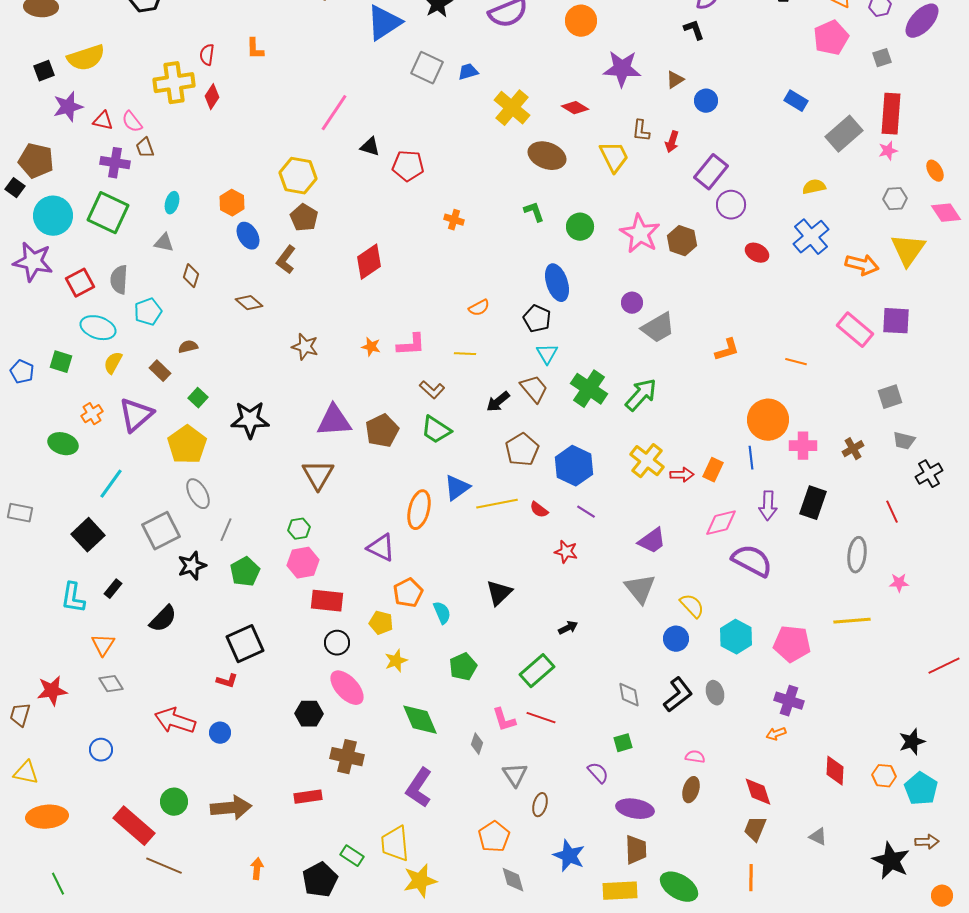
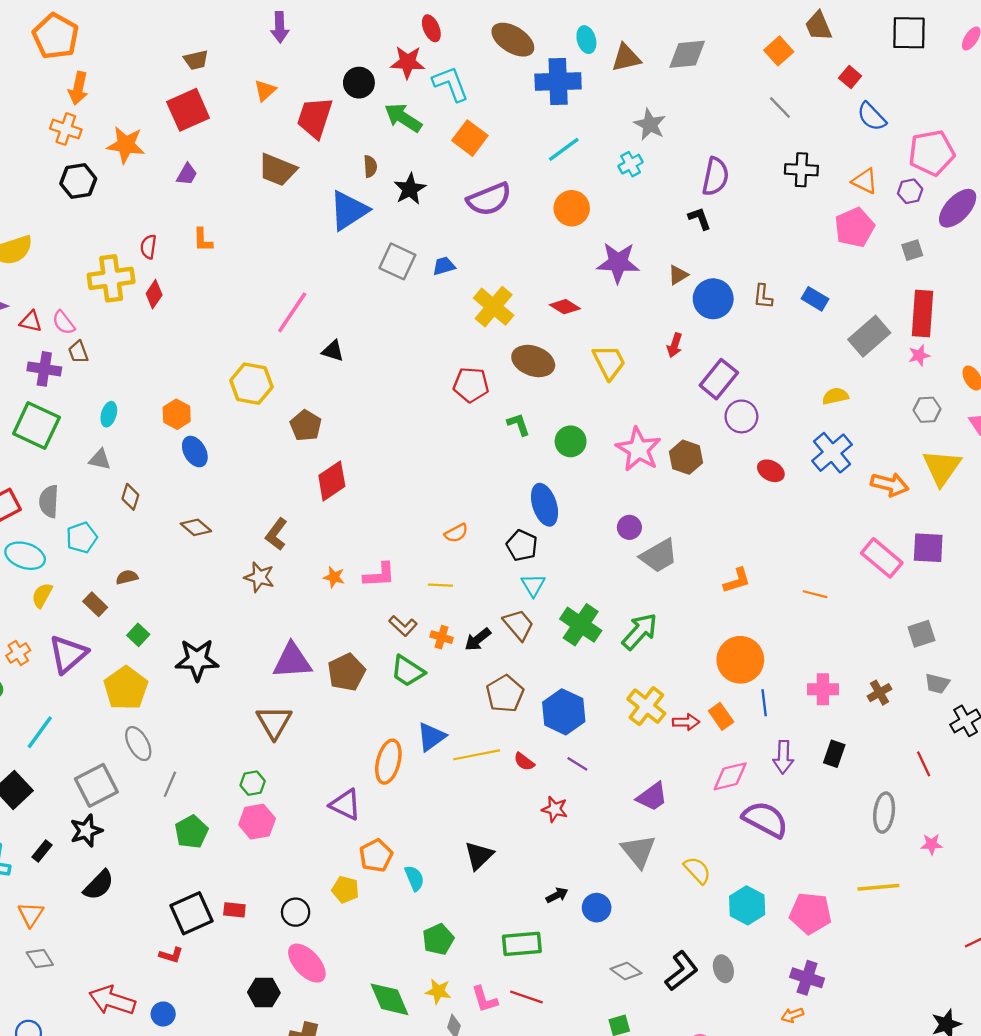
blue circle: (706, 101) -> (713, 299), size x1.5
brown L-shape: (641, 131) -> (763, 297), moved
red pentagon: (408, 166) -> (471, 385), moved
brown pentagon: (304, 218) -> (306, 426), moved
orange cross: (454, 220) -> (442, 637), moved
brown L-shape: (286, 260) -> (276, 534), moved
orange circle: (768, 420) -> (740, 660), moved
orange rectangle: (713, 470) -> (721, 716), turned -60
black rectangle: (813, 503) -> (834, 754), size x0.7
black star: (192, 566) -> (86, 831), moved
red rectangle: (327, 601) -> (234, 910), moved, size x0.6
blue circle: (676, 639) -> (597, 908), moved
yellow star: (396, 661) -> (438, 991), moved, turned 30
green rectangle: (537, 671) -> (522, 944), turned 36
gray diamond: (629, 695) -> (626, 971), turned -44

